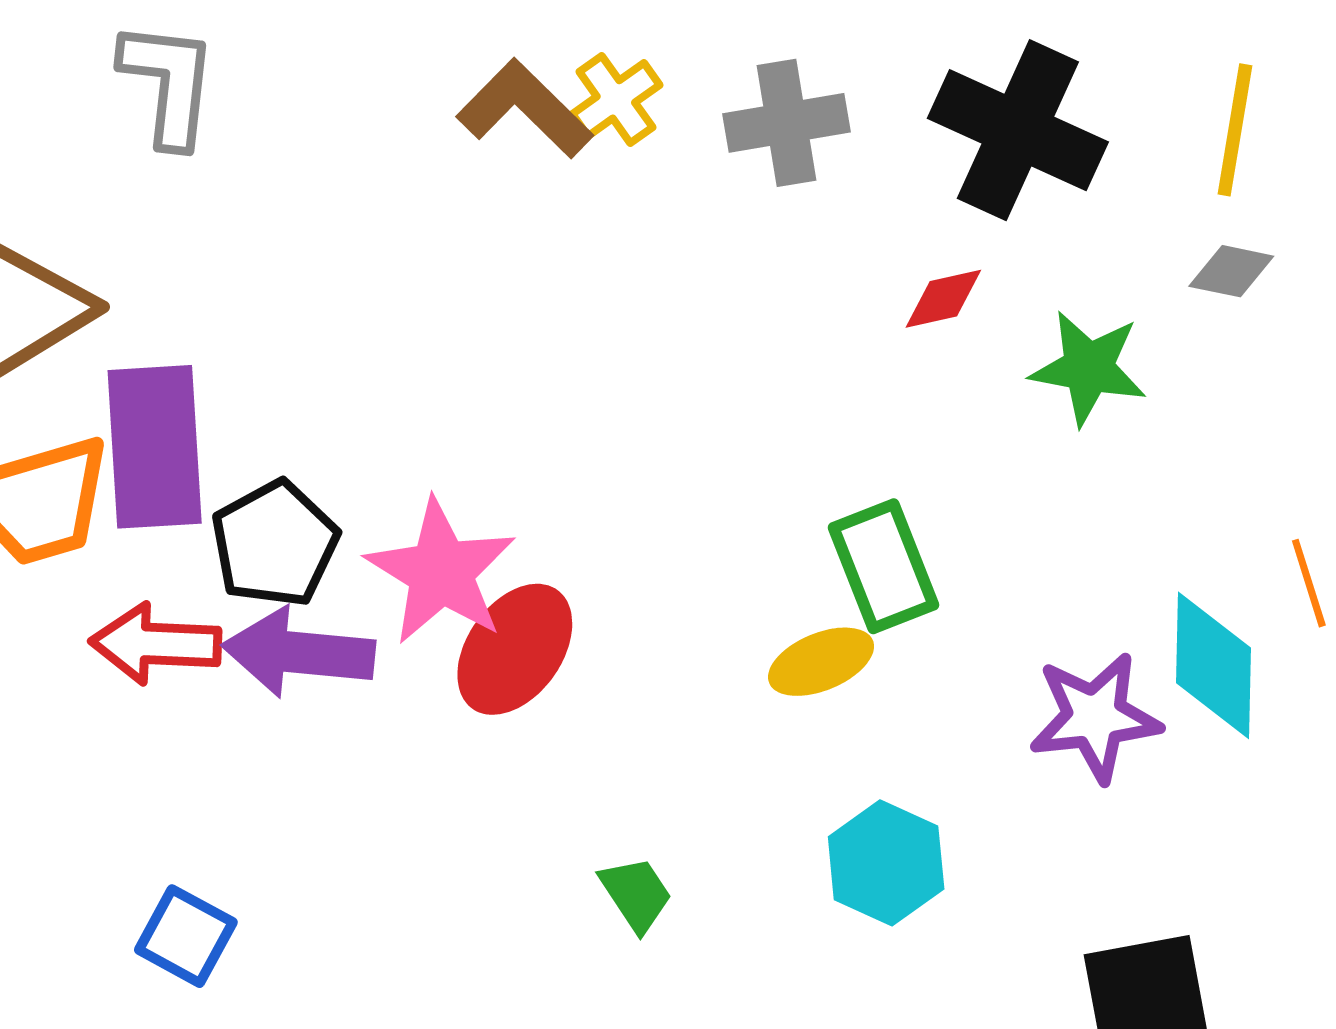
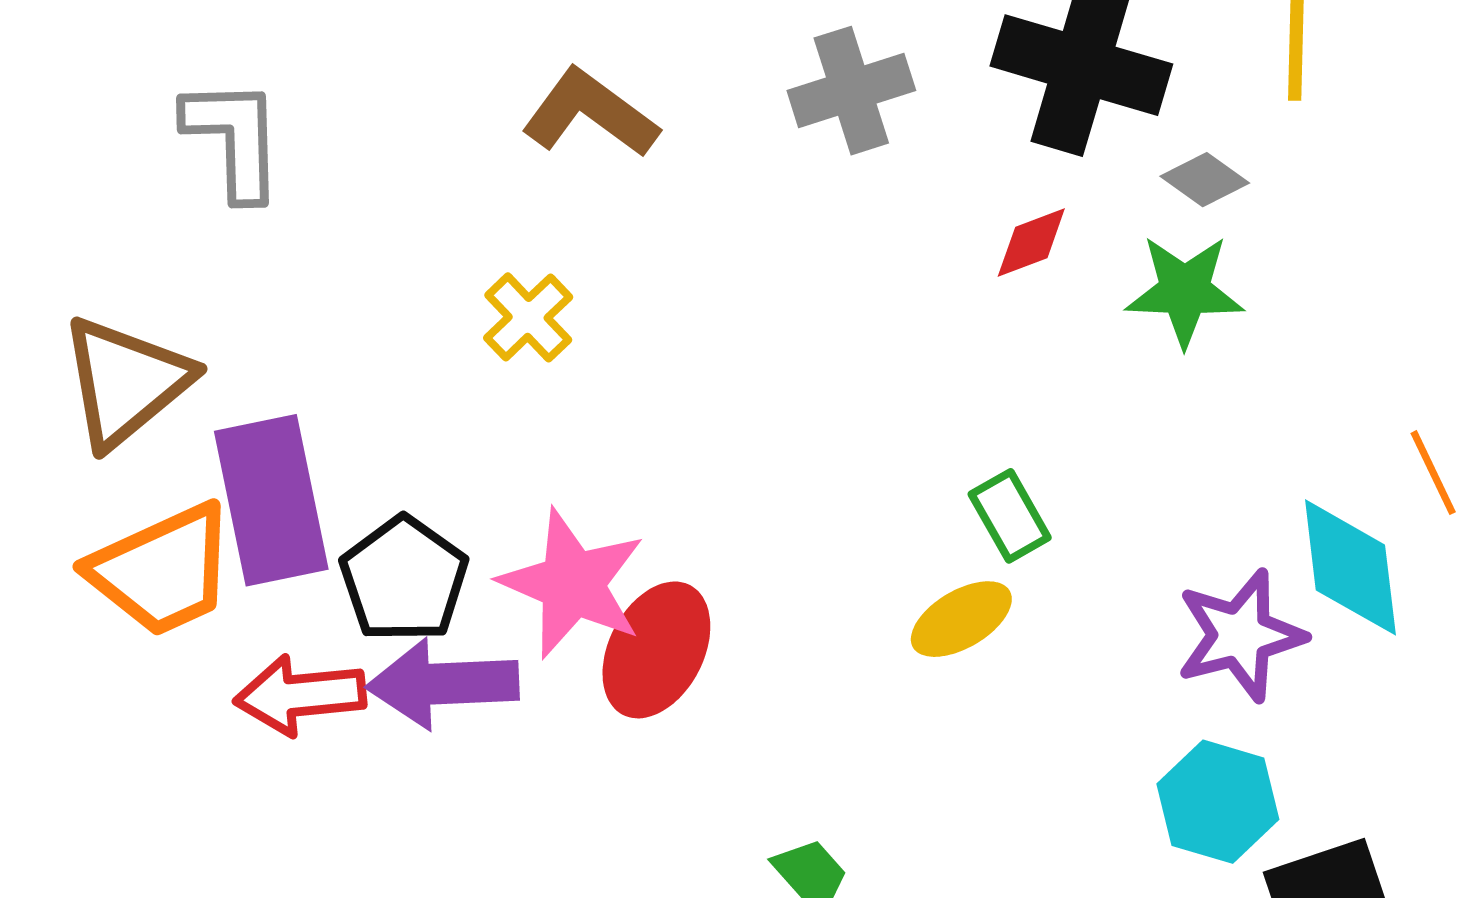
yellow cross: (616, 99) -> (528, 317), moved
gray diamond: (1231, 271) -> (1205, 180), moved, turned 32
green rectangle: (883, 566) -> (1010, 516), size x0.7
cyan hexagon: (886, 863) -> (1218, 802), moved

